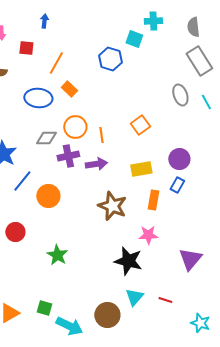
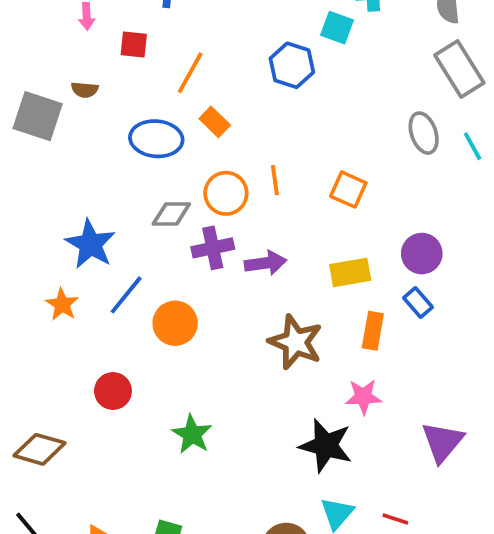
orange square: (140, 125) -> (348, 190), turned -30
orange line: (101, 135) -> (275, 180), moved
blue rectangle: (177, 185) -> (418, 303), turned -70

